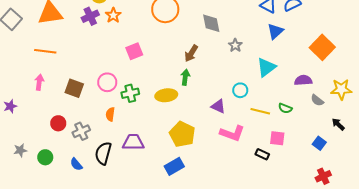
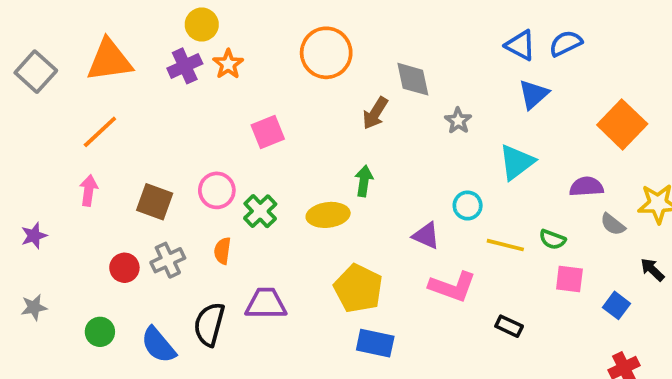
orange line: (45, 51) -> (100, 132), turned -50
brown arrow: (191, 53) -> (375, 113), moved
green cross: (130, 93) -> (260, 211), turned -30
gray cross: (81, 131) -> (168, 260), moved
pink square: (277, 138) -> (569, 279), moved
gray star: (20, 150) -> (34, 307), moved
blue semicircle: (76, 164) -> (158, 345), size x1.5
blue rectangle: (174, 166) -> (375, 343), moved, turned 42

